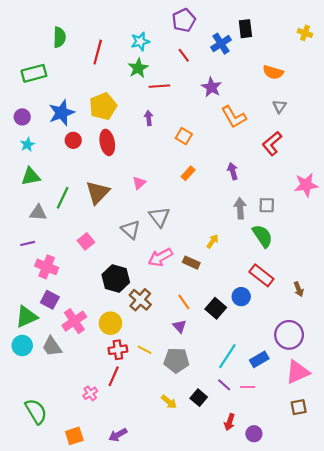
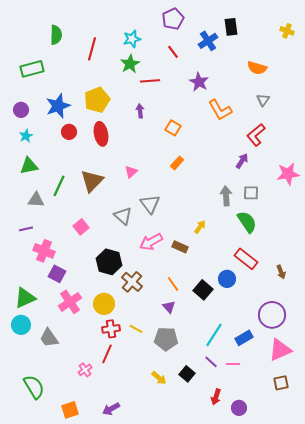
purple arrow: (233, 171) -> (242, 161), moved, turned 49
purple square: (50, 300) -> (57, 274), moved
gray trapezoid: (52, 347) -> (49, 338), moved

